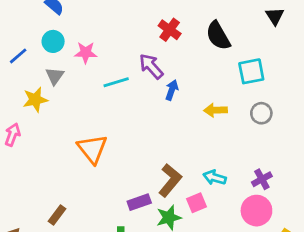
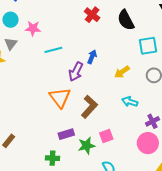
purple arrow: (151, 66) -> (76, 72), moved, turned -114
yellow arrow: (216, 110) -> (122, 72), turned -35
orange triangle: (92, 149) -> (60, 98), moved
cyan arrow: (215, 178) -> (130, 102), moved
brown L-shape: (170, 180) -> (89, 107), moved

